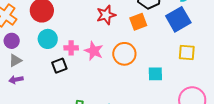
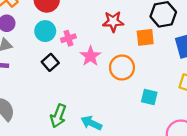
pink cross: (71, 48) -> (68, 38), moved, turned -32
black square: (59, 66) -> (50, 62), turned -35

